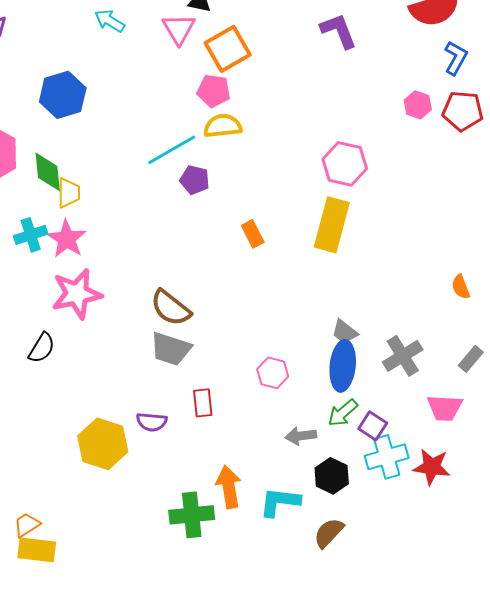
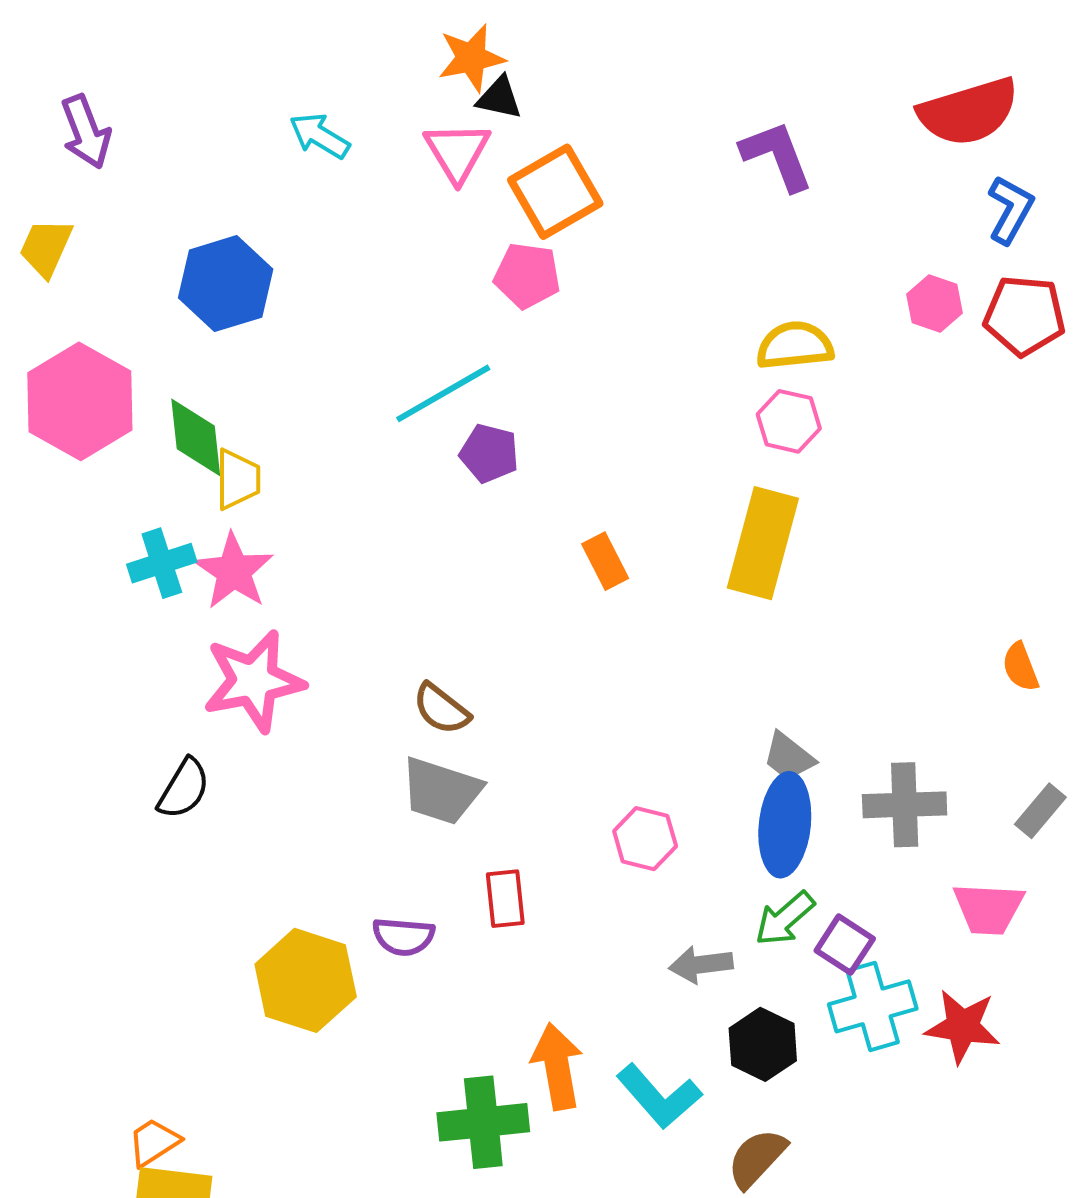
yellow semicircle: (223, 126) -> (795, 345), moved
pink hexagon: (345, 164) -> (789, 421), size x0.7
brown semicircle: (171, 308) -> (441, 709), size x0.7
gray cross: (403, 356) -> (905, 805), turned 30
cyan L-shape: (280, 502) -> (659, 1096), turned -138

